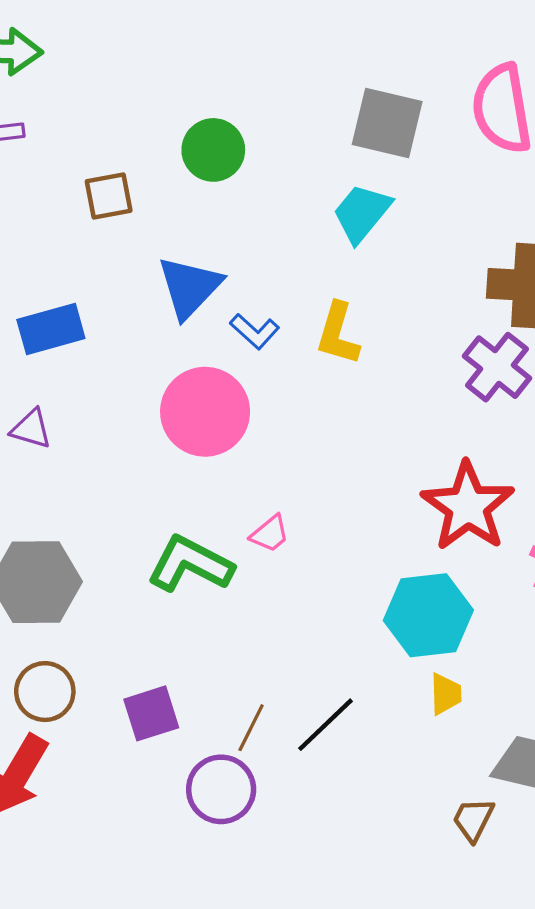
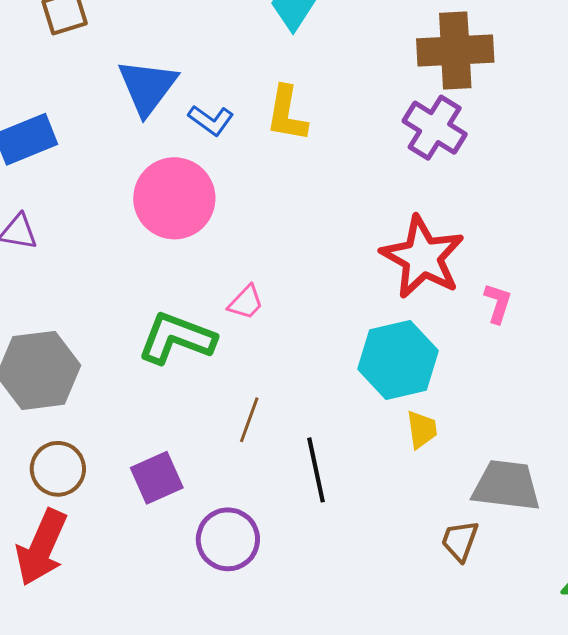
black line: (325, 725) -> (316, 470), turned -52
brown line: (251, 728) -> (249, 420), moved

